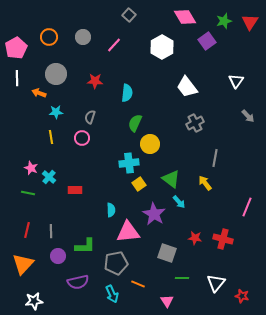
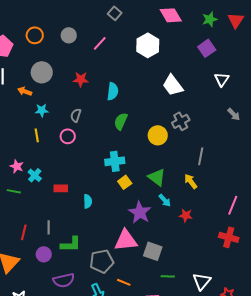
purple square: (207, 41) -> (207, 48), moved
yellow circle: (150, 144) -> (158, 135), moved
cyan semicircle: (111, 210) -> (88, 201), moved
red line: (27, 230) -> (24, 232), moved
gray line: (51, 231) -> (49, 227), moved
pink triangle: (128, 232) -> (126, 240), moved
red star: (195, 238) -> (186, 215), moved
red cross: (223, 239) -> (229, 237), moved

